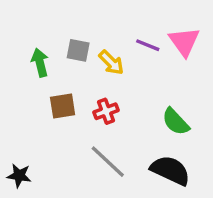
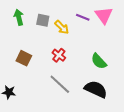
green arrow: (40, 63) -> (19, 17), moved
brown square: (63, 106) -> (24, 58), moved, turned 35
red cross: (106, 111) -> (59, 55), turned -32

